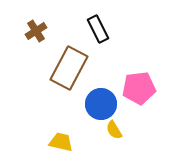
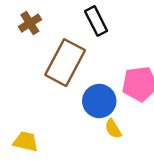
yellow trapezoid: (61, 142) -> (26, 142), moved

